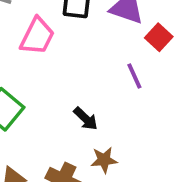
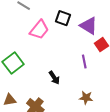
brown star: (104, 160) -> (86, 98), moved

